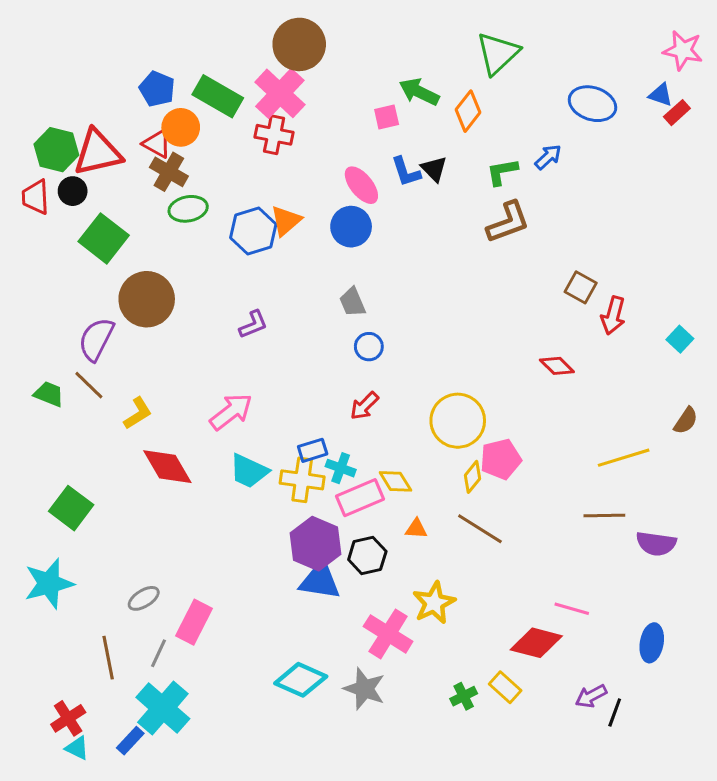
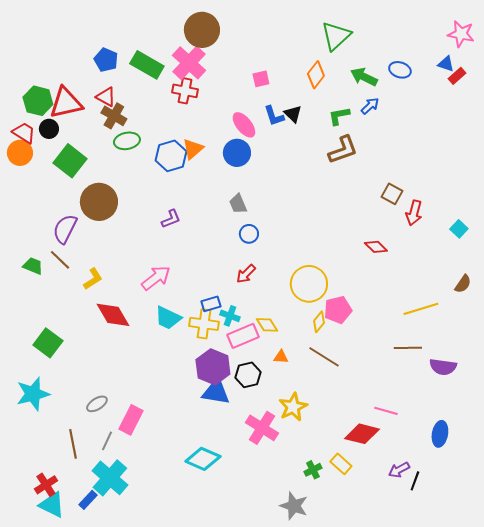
green arrow: (419, 92) -> (364, 77), moved
blue ellipse: (592, 104) -> (400, 70), size x0.7
orange circle: (181, 127) -> (20, 153), moved
red trapezoid: (36, 197) -> (24, 133), turned 125
gray star: (364, 689) -> (294, 506), moved
cyan triangle: (77, 748) -> (52, 505), size x1.6

